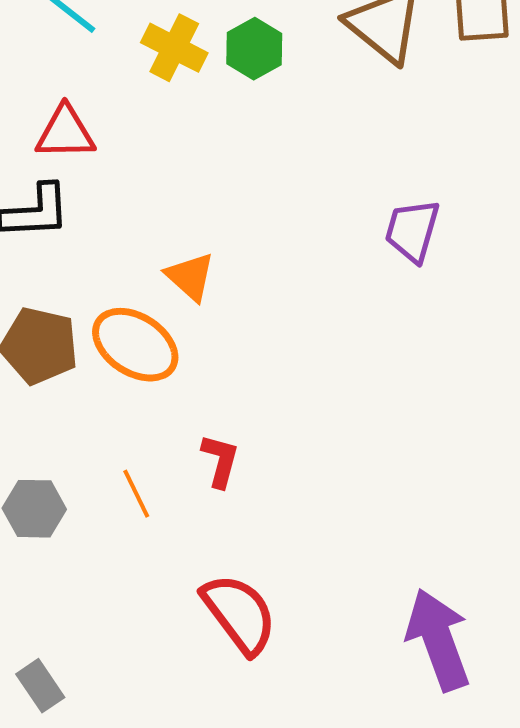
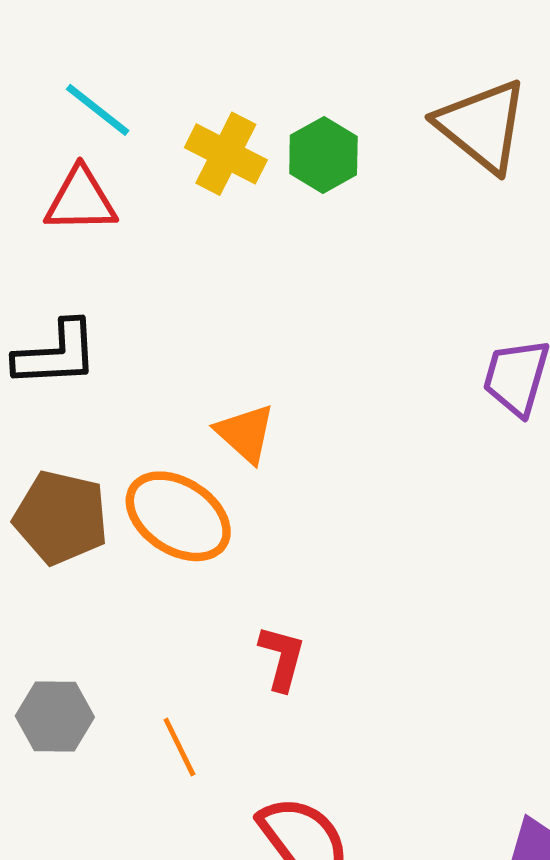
red triangle: (65, 133) -> (81, 200), moved
orange line: (136, 494) -> (179, 747), moved

